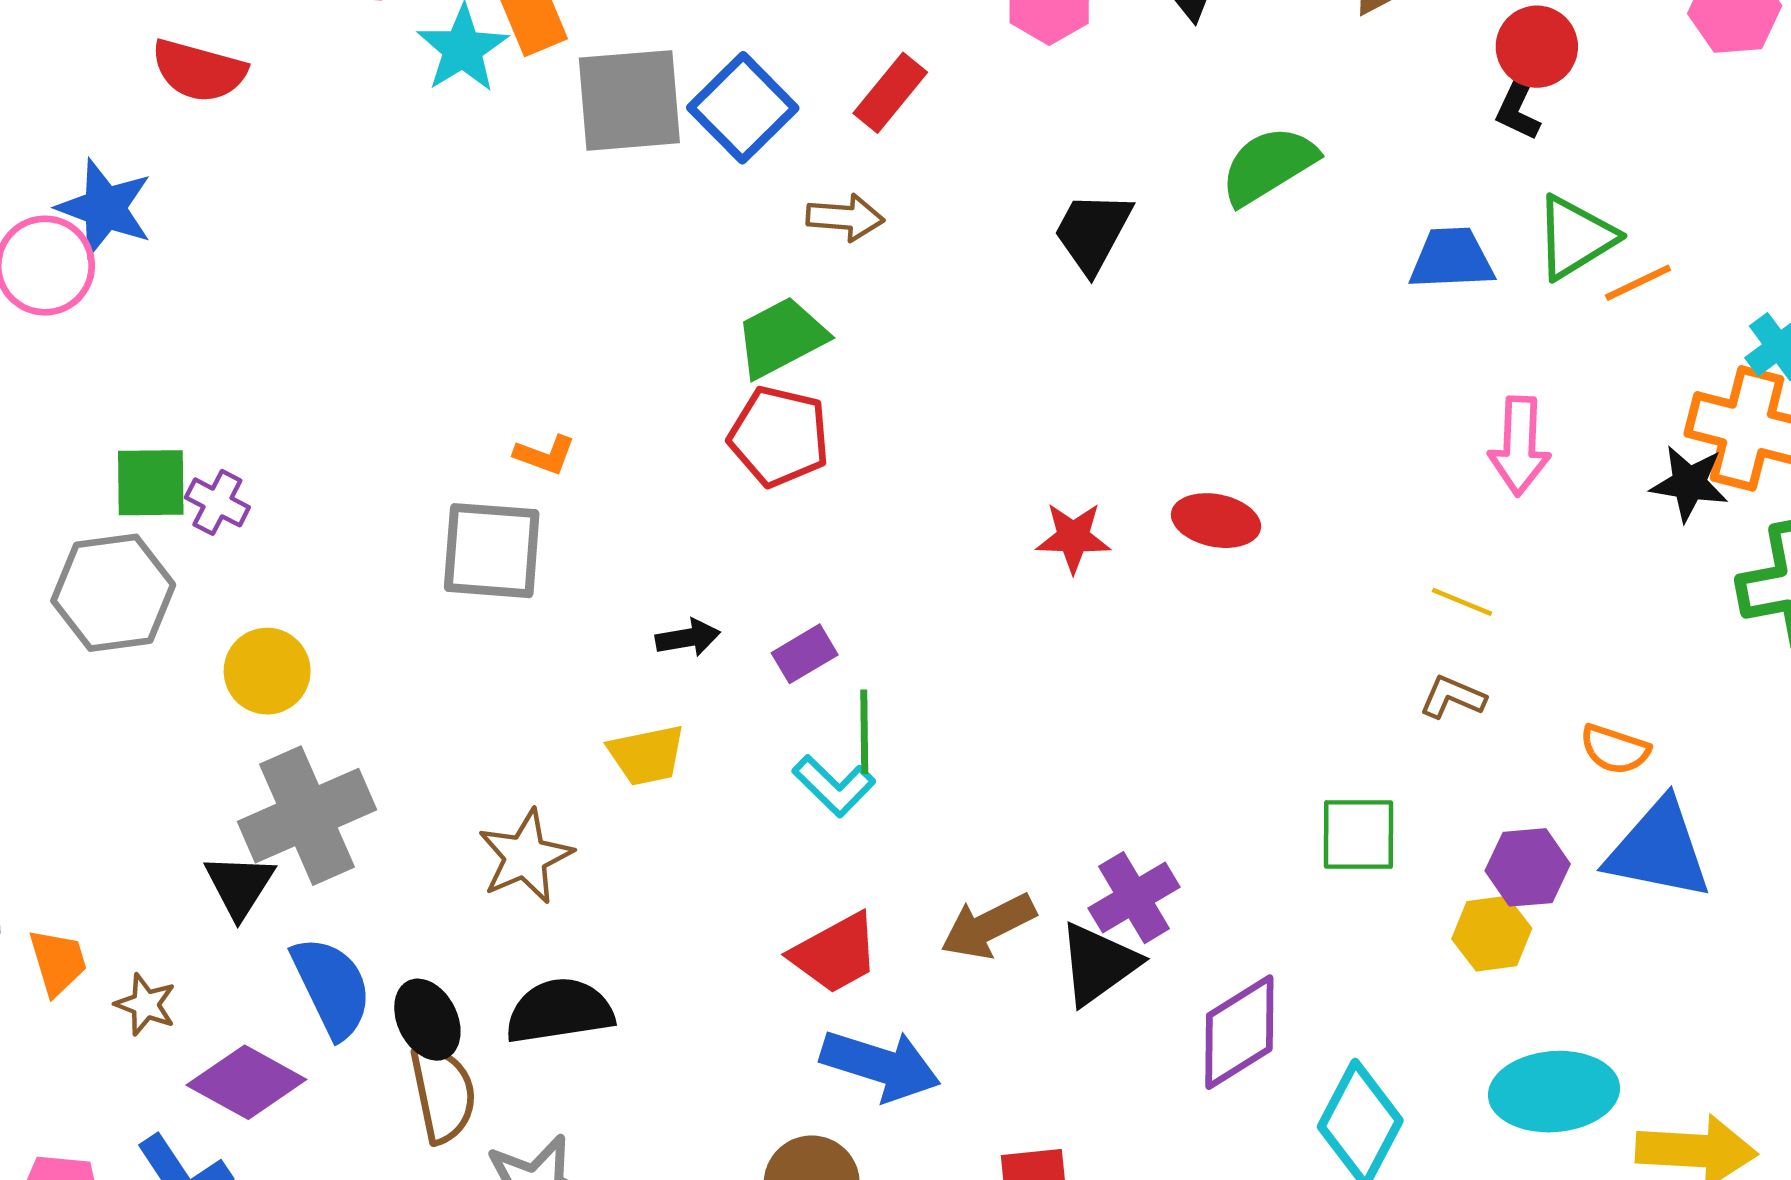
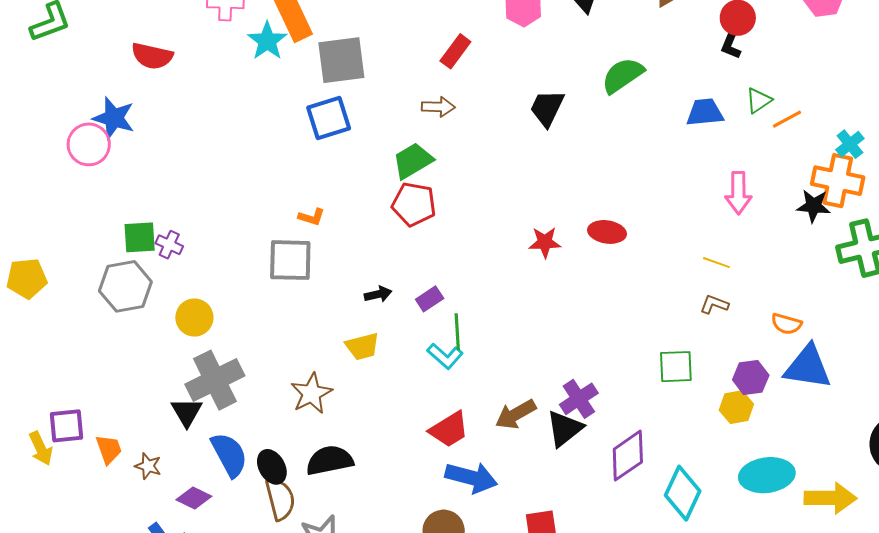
blue square: (743, 108) -> (329, 118), moved, turned 30
green triangle: (1575, 237) -> (759, 100), size x0.7
purple diamond: (246, 1082) -> (194, 498), size x0.7

